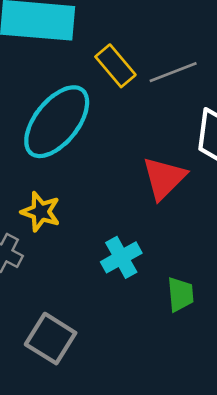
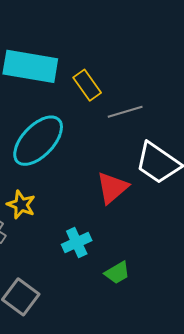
yellow rectangle: (115, 66) -> (87, 85), moved
green trapezoid: (180, 294) -> (117, 273), turned 60

